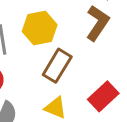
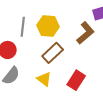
red rectangle: (103, 96) -> (76, 80), turned -30

